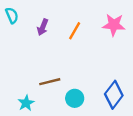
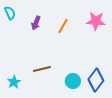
cyan circle: (75, 98) -> (73, 81), moved
cyan star: (26, 103) -> (14, 82), moved

